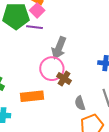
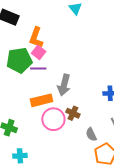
pink circle: (52, 69) -> (53, 119), moved
orange rectangle: (32, 96) -> (41, 100), moved

